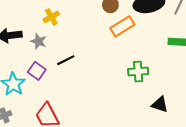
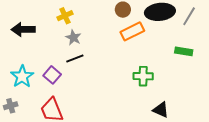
gray star: (39, 41) -> (73, 38), moved
purple square: (37, 71) -> (52, 75), moved

